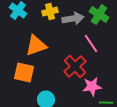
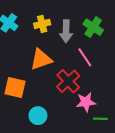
gray arrow: (73, 19) -> (66, 31), turned 100
orange triangle: (36, 46) -> (41, 59), moved

